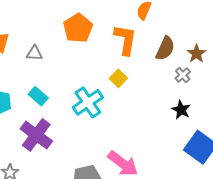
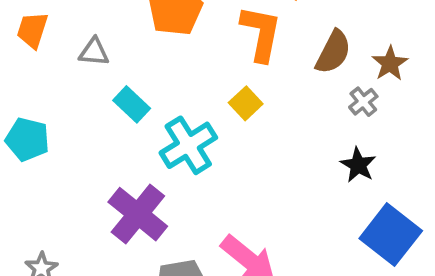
cyan rectangle: (38, 96) -> (132, 104), moved
purple cross: (36, 135) -> (138, 214), moved

